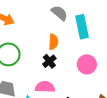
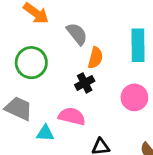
gray semicircle: (59, 13) -> (77, 34), moved

